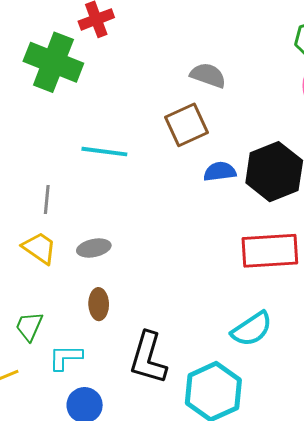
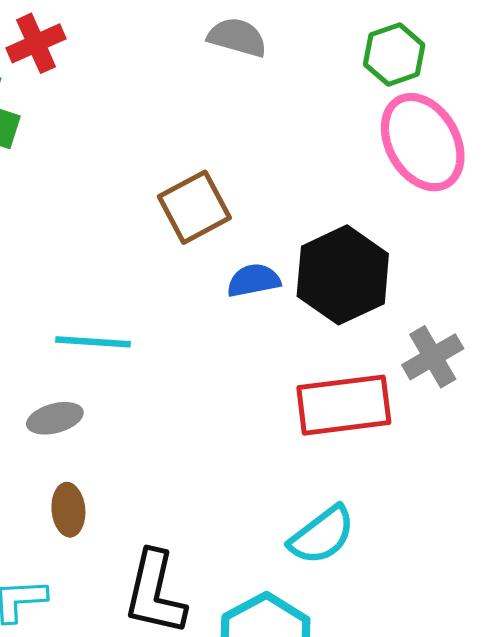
gray semicircle: (208, 75) -> (237, 37), moved
cyan line: (104, 152) -> (93, 342), moved

